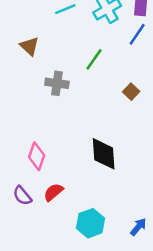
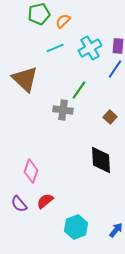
brown triangle: (29, 46) -> (25, 79), size x1.6
gray cross: (57, 83) -> (63, 110), moved
black diamond: (104, 154) -> (101, 160), moved

